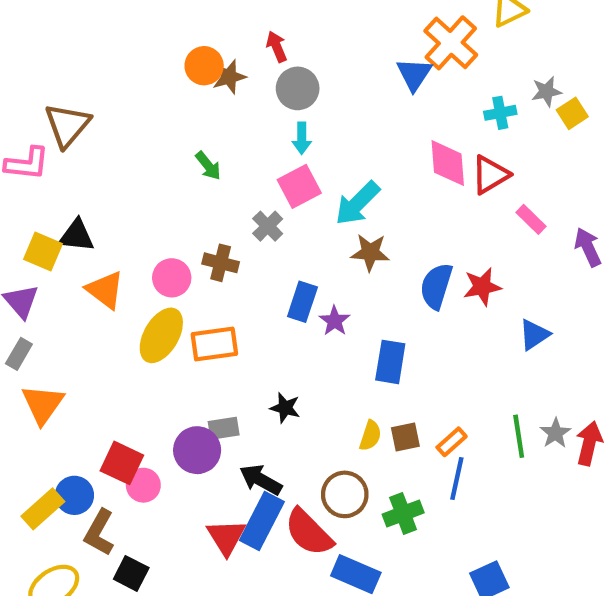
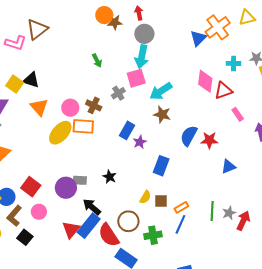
cyan arrow: (302, 138) -> (142, 57), size x1.6
orange rectangle: (214, 344) -> (83, 126), moved
pink circle: (143, 485) -> (39, 212), moved

